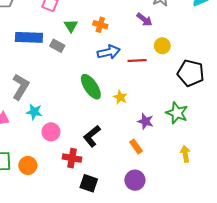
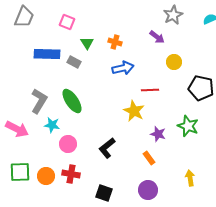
red line: (137, 60) -> (150, 90), moved
green ellipse: (91, 87) -> (72, 101), moved
yellow star: (120, 97) -> (134, 111), size x1.5
yellow arrow: (185, 154) -> (190, 178), moved
red cross: (72, 158) -> (71, 174), moved

